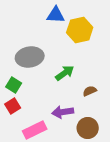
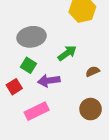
green square: (14, 85) -> (28, 65), moved
purple arrow: (63, 112) -> (49, 81), moved

